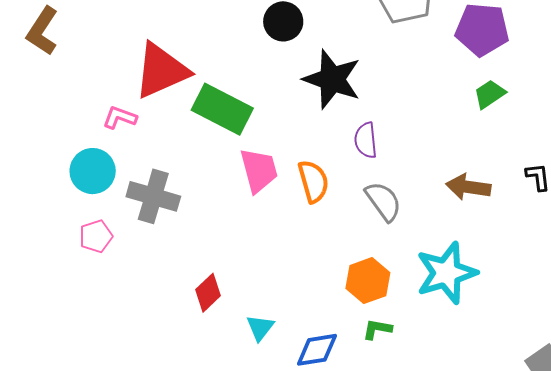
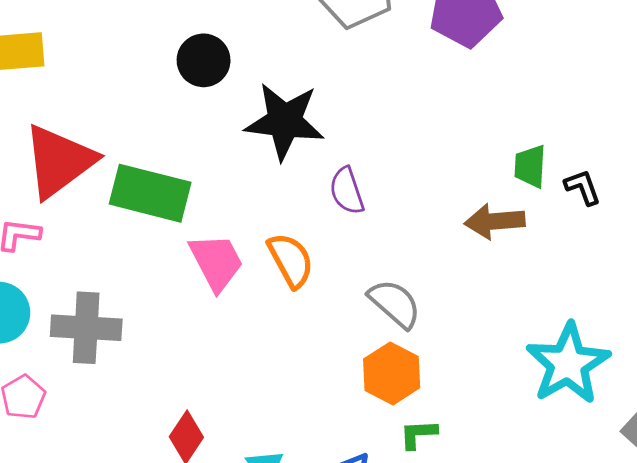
green trapezoid: (490, 94) -> (530, 166), moved, turned -40
gray semicircle: (383, 201) -> (395, 304), moved
cyan star: (446, 273) -> (568, 364), moved

